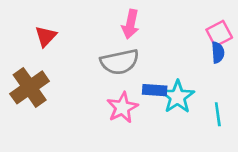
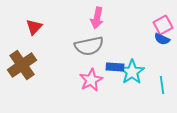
blue semicircle: (218, 52) -> (162, 39), turned 119

